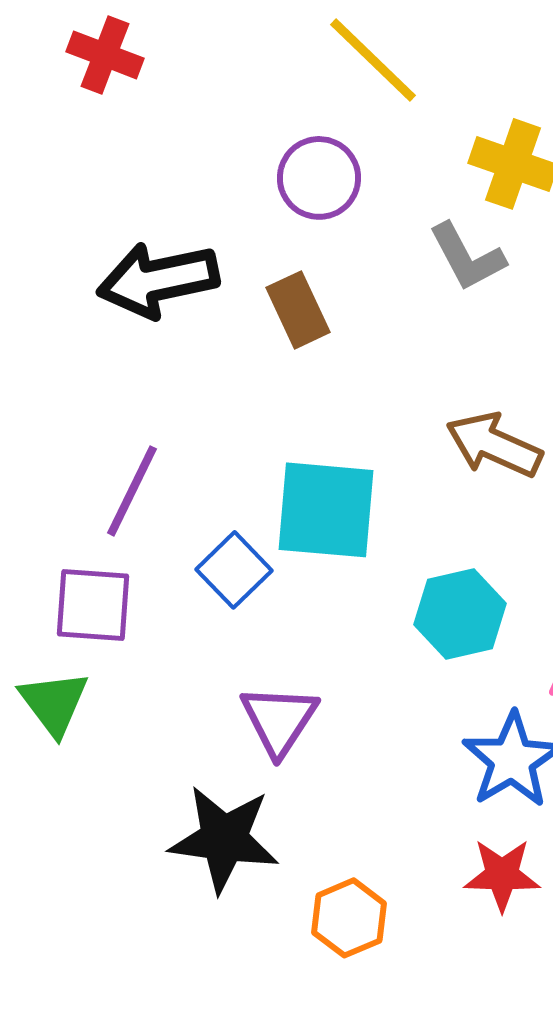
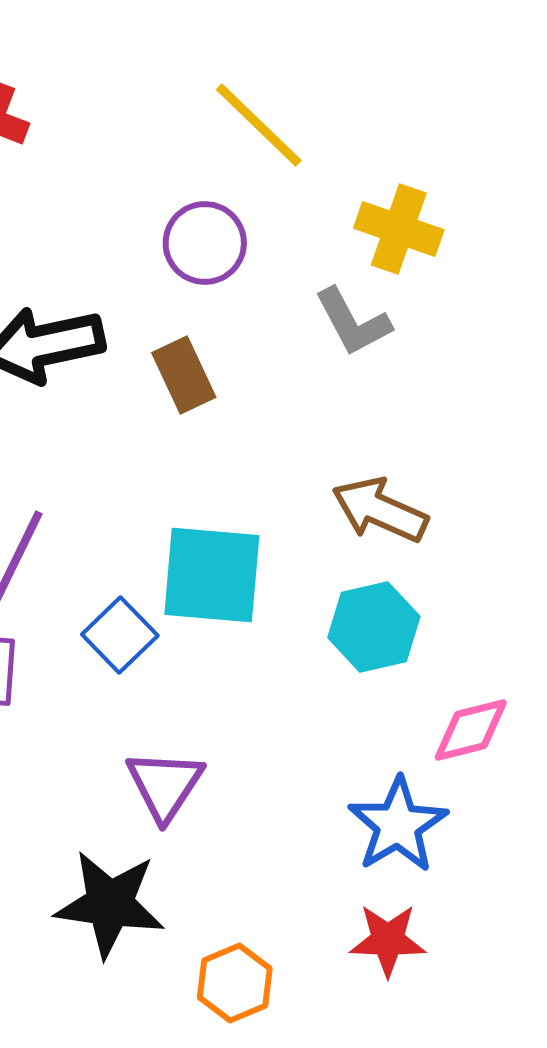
cyan hexagon: (460, 614) -> (374, 627), moved

